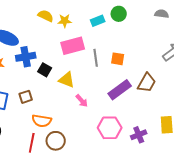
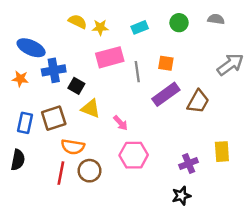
green circle: (119, 14) -> (179, 23), moved
orange square: (118, 59) -> (166, 63), moved
yellow triangle: (67, 80) -> (91, 109), moved
purple rectangle: (120, 90) -> (166, 94), moved
brown square: (26, 97) -> (54, 118), size x1.5
pink hexagon: (110, 128) -> (134, 155), moved

